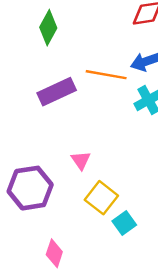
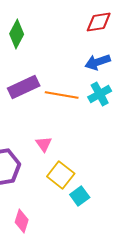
orange line: (106, 75) -> (62, 95), moved

